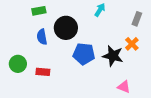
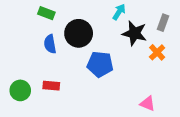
green rectangle: (39, 11) -> (46, 13), turned 32
black star: (113, 56) -> (134, 33), moved
green circle: (18, 64) -> (20, 90), moved

